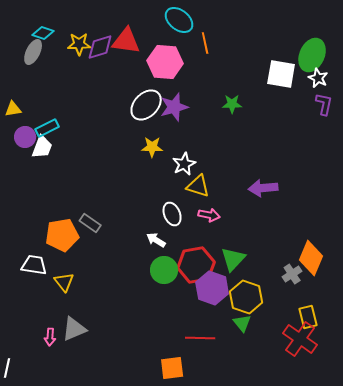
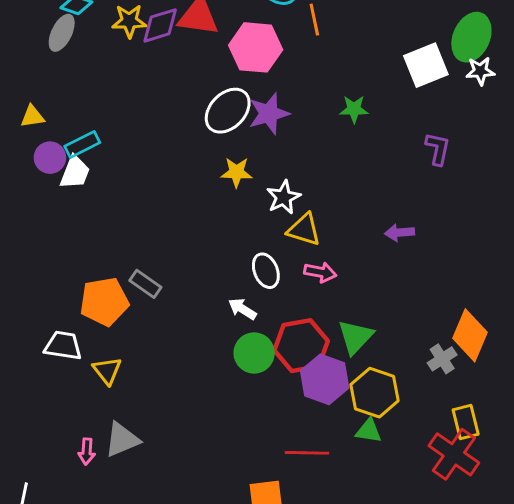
white square: (281, 74) -> (426, 65), turned -32
white star: (318, 78) -> (480, 71), turned -30
purple L-shape: (324, 104) -> (438, 149), moved
purple arrow: (263, 188) -> (400, 233), size x0.7
green triangle: (242, 323) -> (369, 431), turned -42

